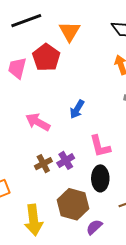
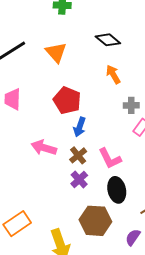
red pentagon: (46, 57) -> (67, 100), moved
brown cross: (43, 164) -> (78, 155), moved
purple semicircle: (94, 227) -> (133, 237), moved

